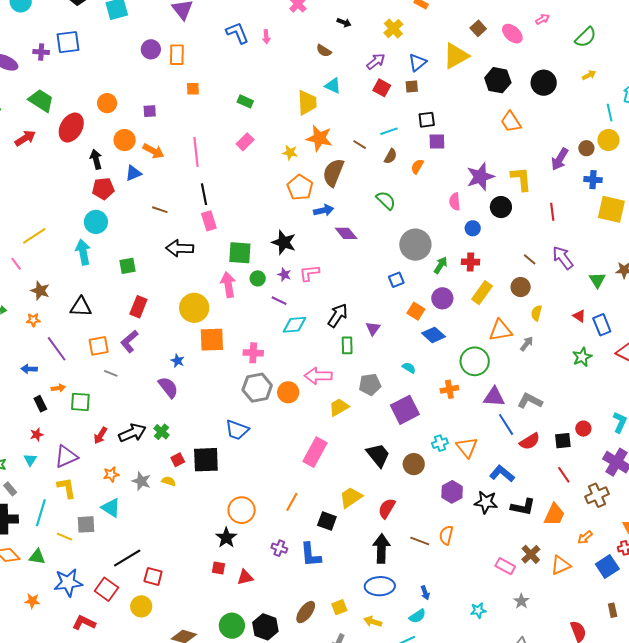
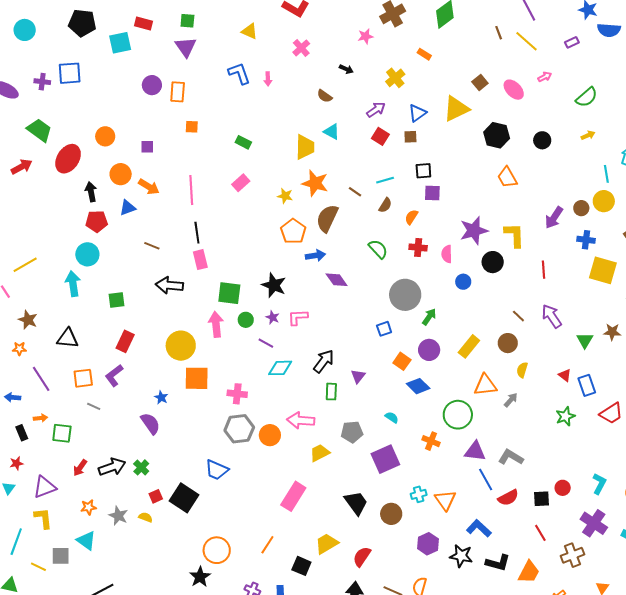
black circle: (544, 83) -> (542, 140), size x0.7
red cross: (470, 262) -> (418, 248), moved
orange cross: (449, 389) -> (431, 441), turned 30
black square: (206, 460) -> (184, 498), turned 32

